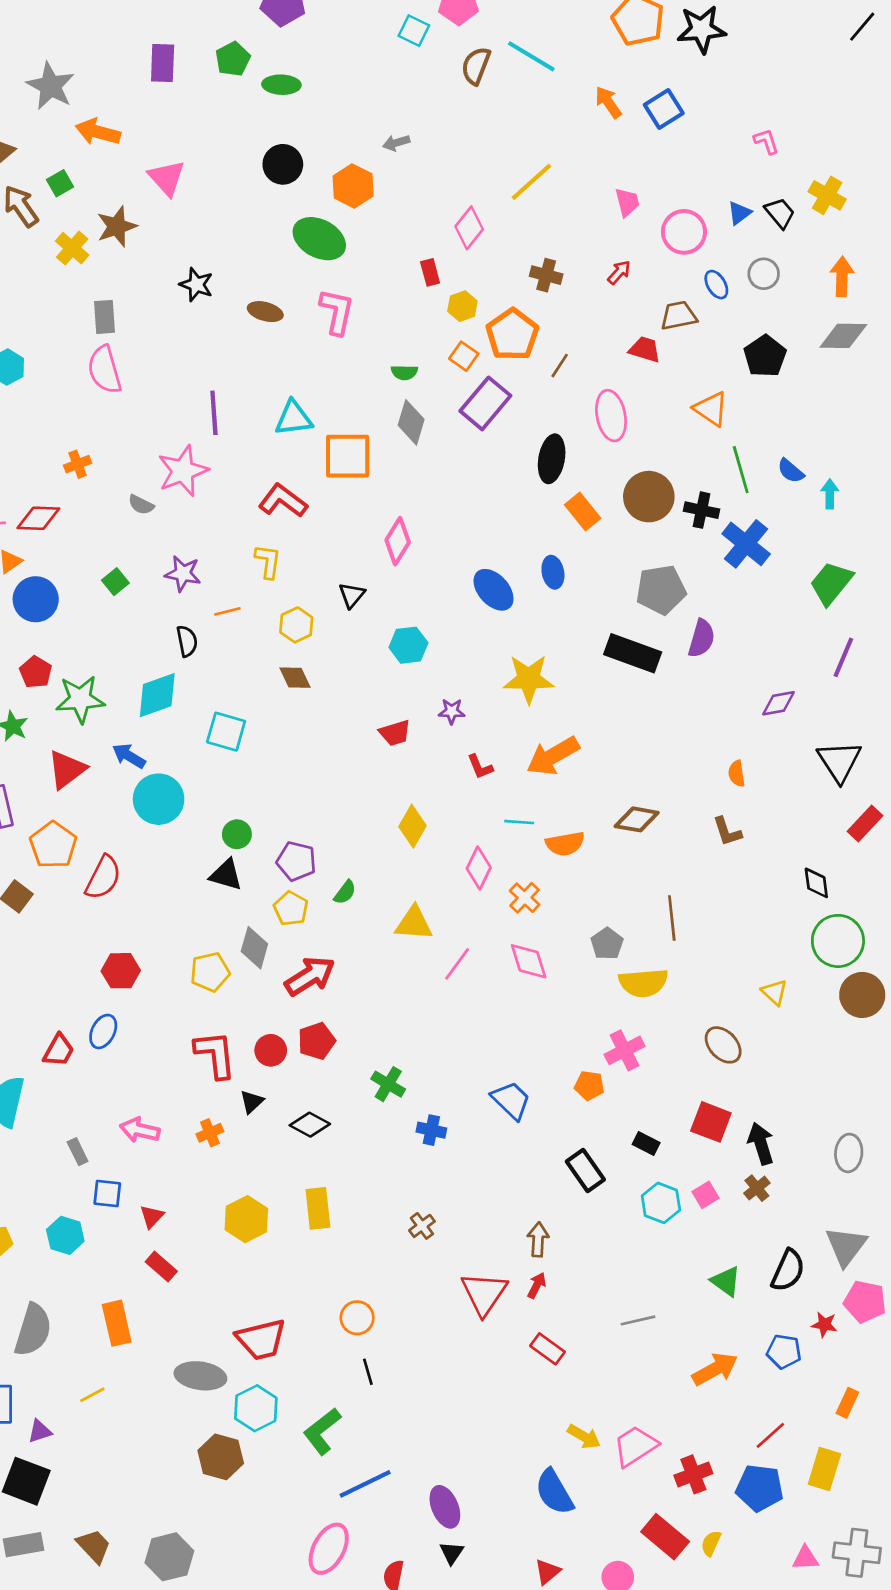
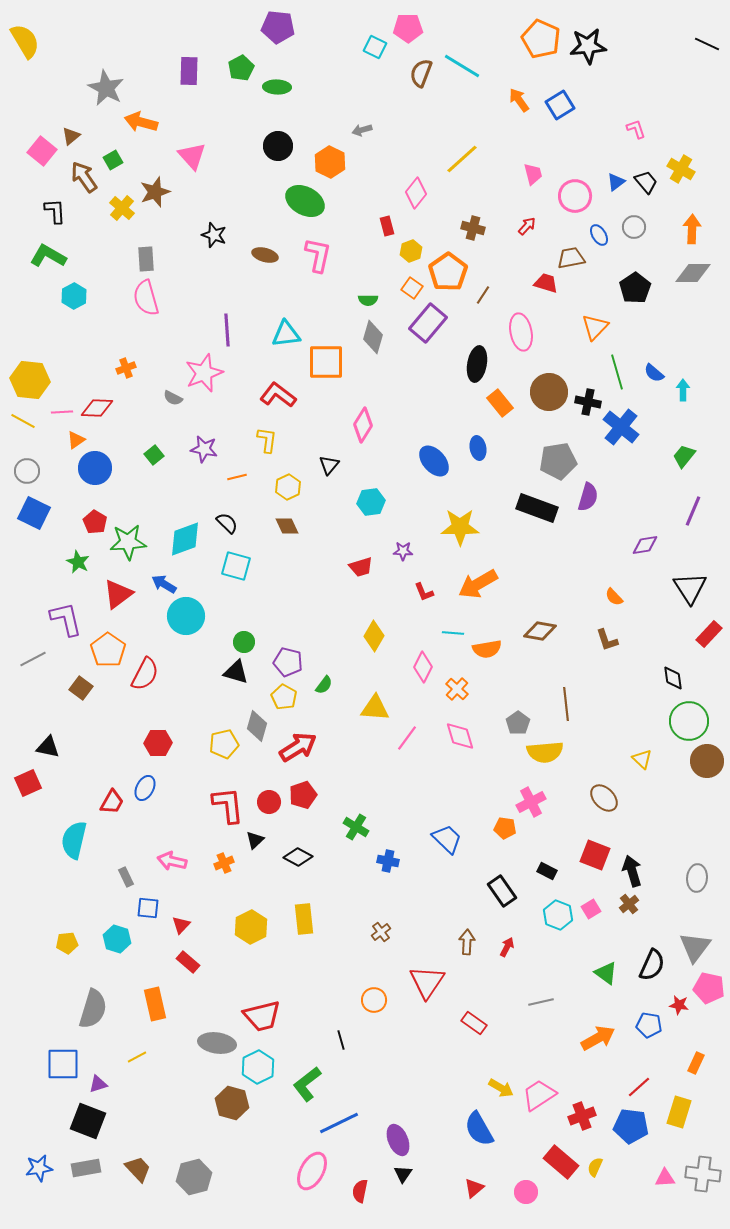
black line: (862, 27) -> (707, 44), turned 75
orange triangle: (711, 409) -> (595, 327), turned 40
green trapezoid: (831, 583) -> (684, 456), size x0.7
black semicircle: (187, 641) -> (227, 523), moved, turned -35
orange semicircle: (737, 773) -> (614, 597), turned -36
red arrow: (537, 1285) -> (507, 947), moved
orange circle: (357, 1318) -> (374, 1000), moved

